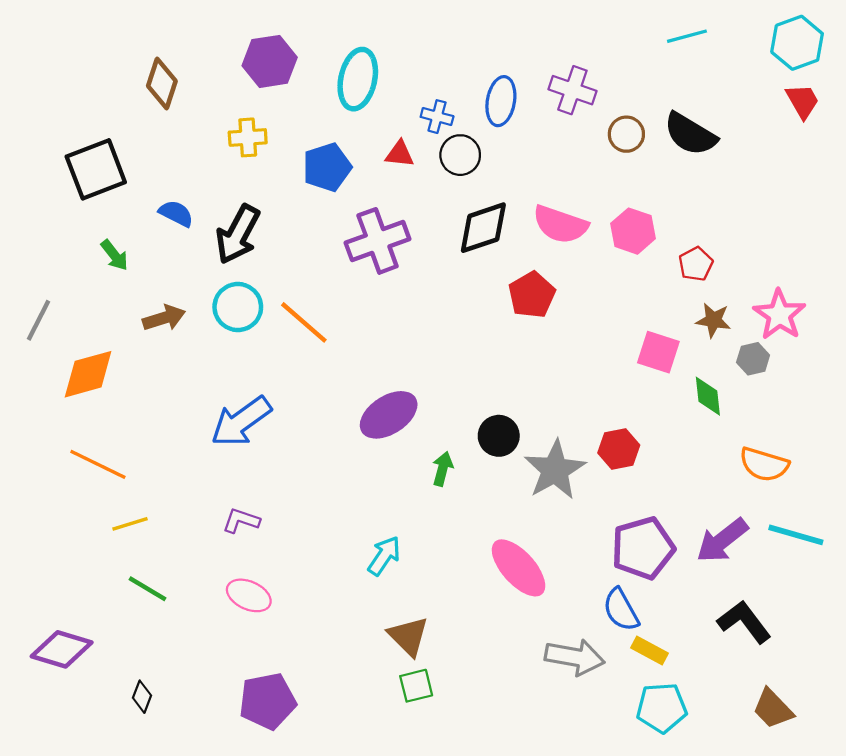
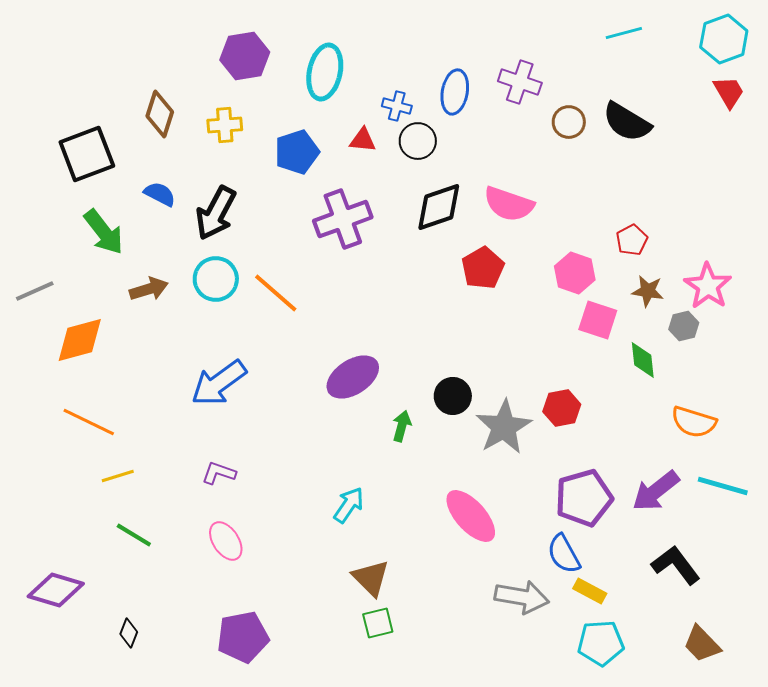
brown diamond: (162, 84) -> (160, 114), moved
pink hexagon: (633, 231) -> (575, 273), moved
green arrow: (114, 255) -> (104, 232), size x1.6
gray line: (39, 320) -> (35, 291), turned 39
pink ellipse: (249, 595) -> (226, 541), turned 33

